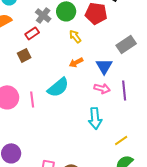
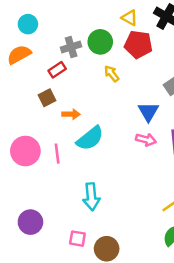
gray cross: (43, 15) -> (71, 47), turned 35
orange arrow: (76, 62) -> (71, 114), moved, turned -152
cyan arrow: (95, 118) -> (91, 197), moved

